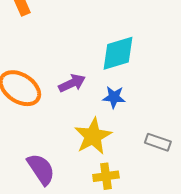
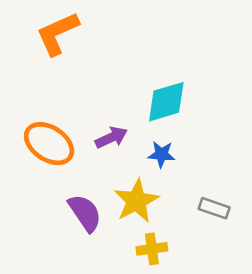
purple semicircle: (41, 169) -> (85, 213), moved

